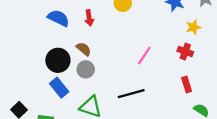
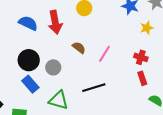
red arrow: (89, 18) -> (55, 22), size x1.6
brown semicircle: (84, 49) -> (79, 48), moved
red cross: (185, 52) -> (141, 57), moved

